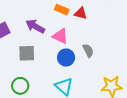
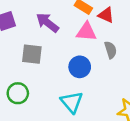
pink triangle: (60, 36) -> (86, 32), moved, turned -30
gray semicircle: (88, 51) -> (111, 50), moved

